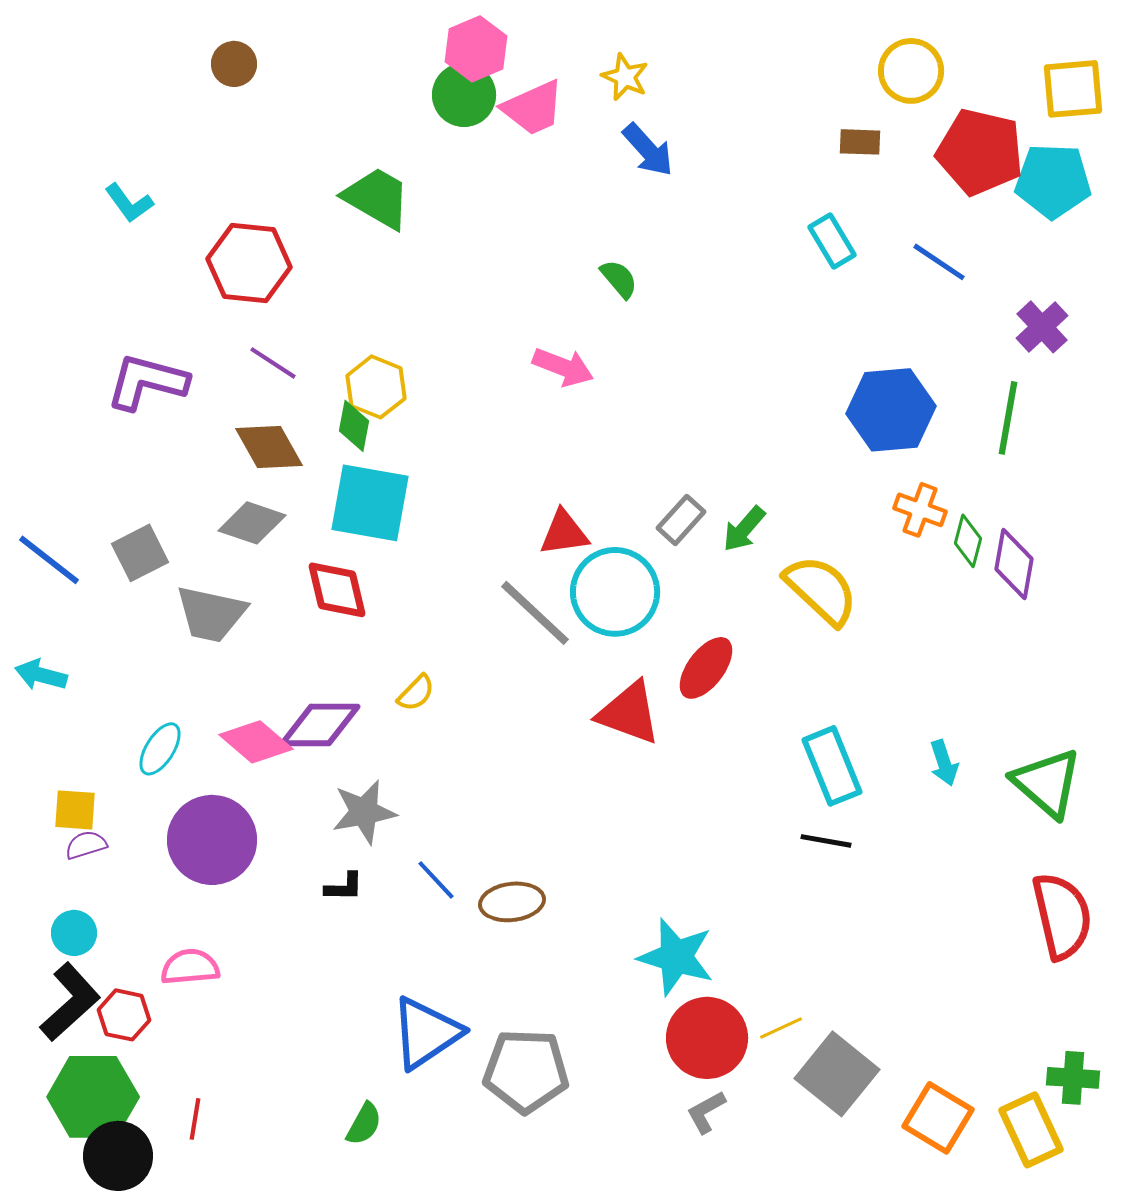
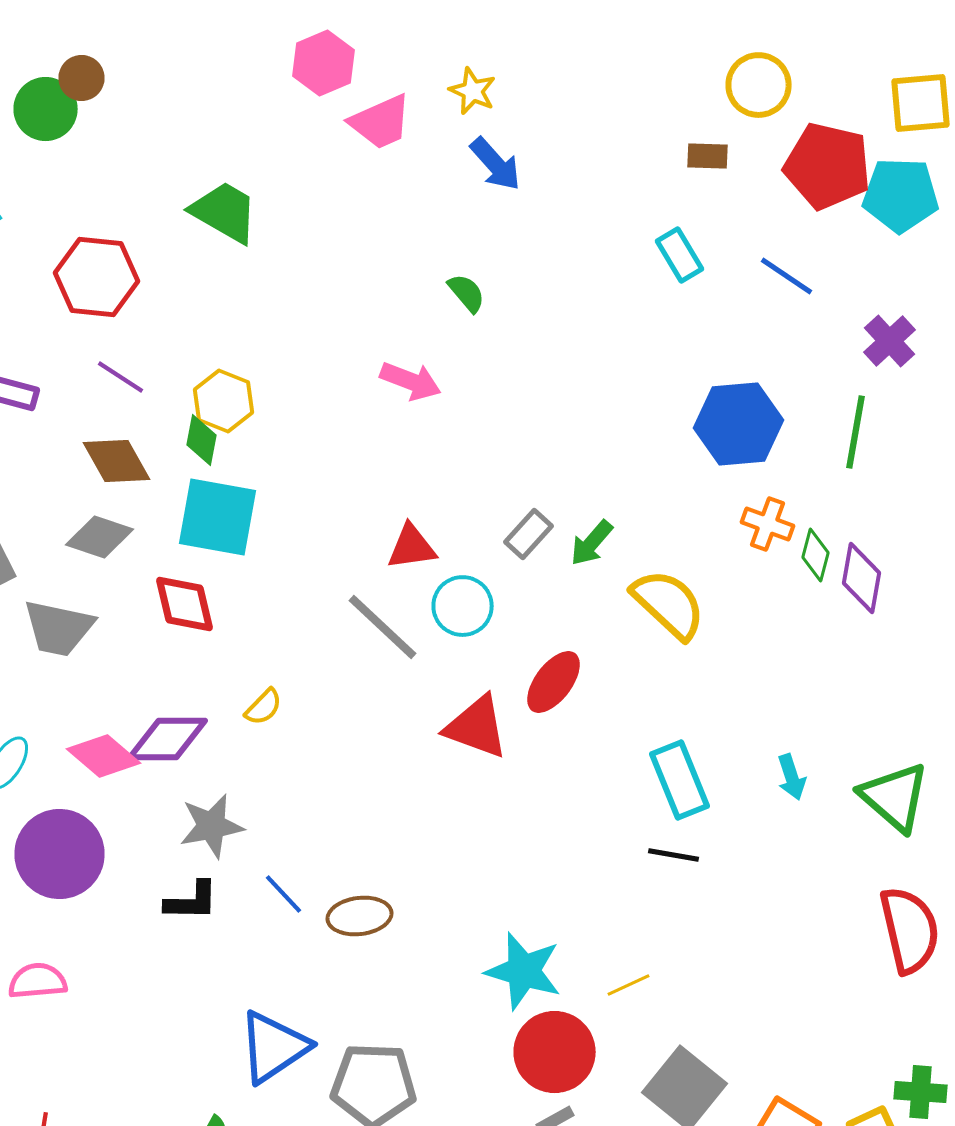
green circle: (464, 95) -> (46, 109), moved
cyan circle: (615, 592) -> (462, 606), size x0.7
black L-shape: (344, 887) -> (192, 901), size x1.4
yellow line: (781, 1028) -> (628, 985), moved

